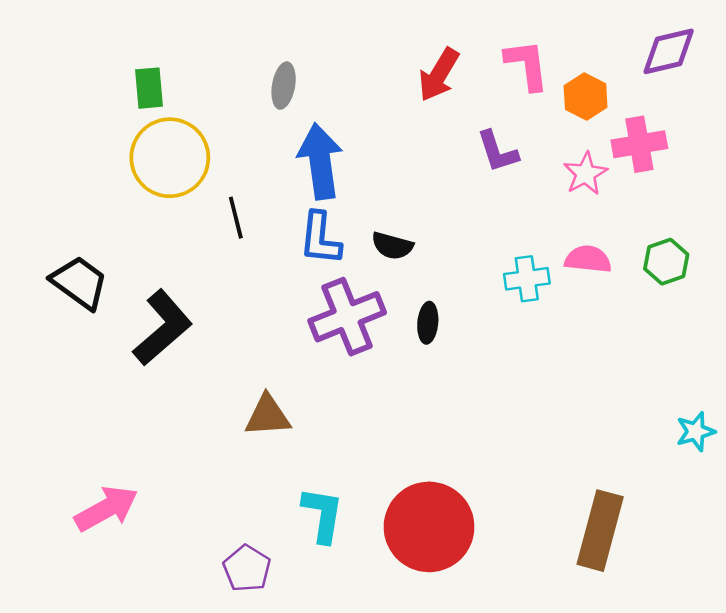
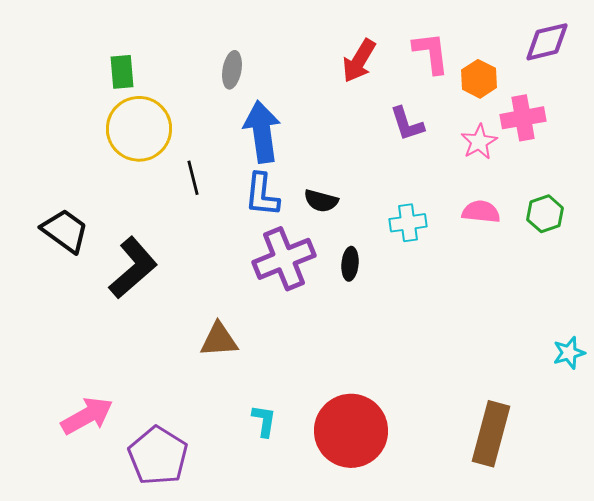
cyan cross: (527, 279) -> (408, 223), moved
cyan L-shape: (323, 515) -> (264, 421), size x0.7
purple pentagon: (247, 569) -> (158, 456), moved, size x1.5

